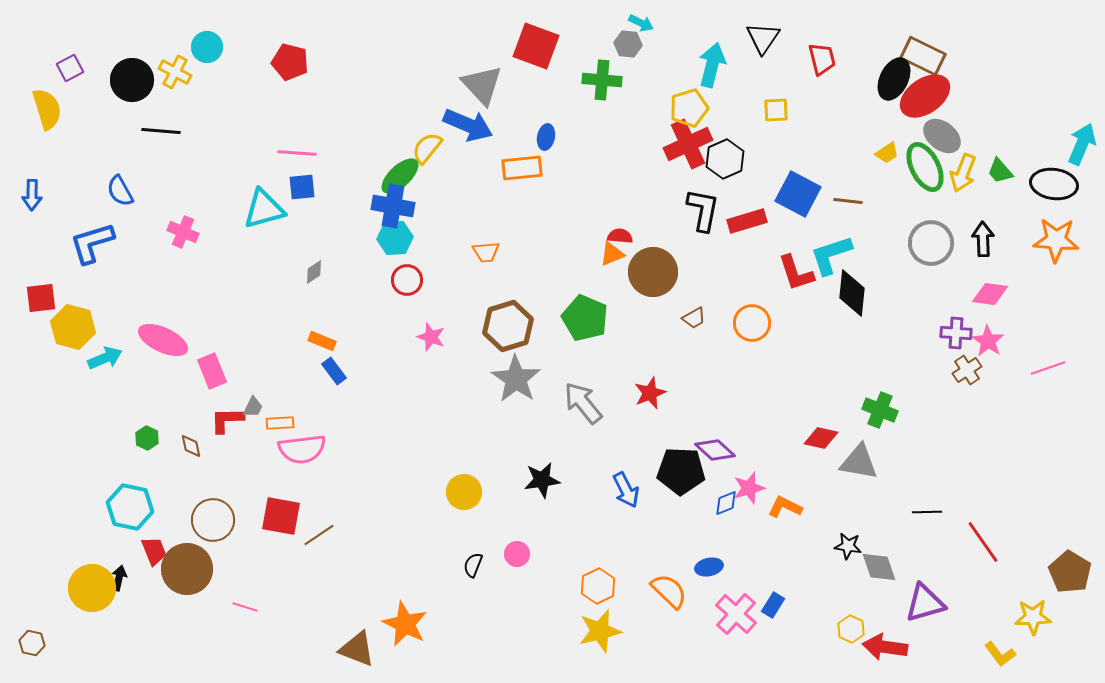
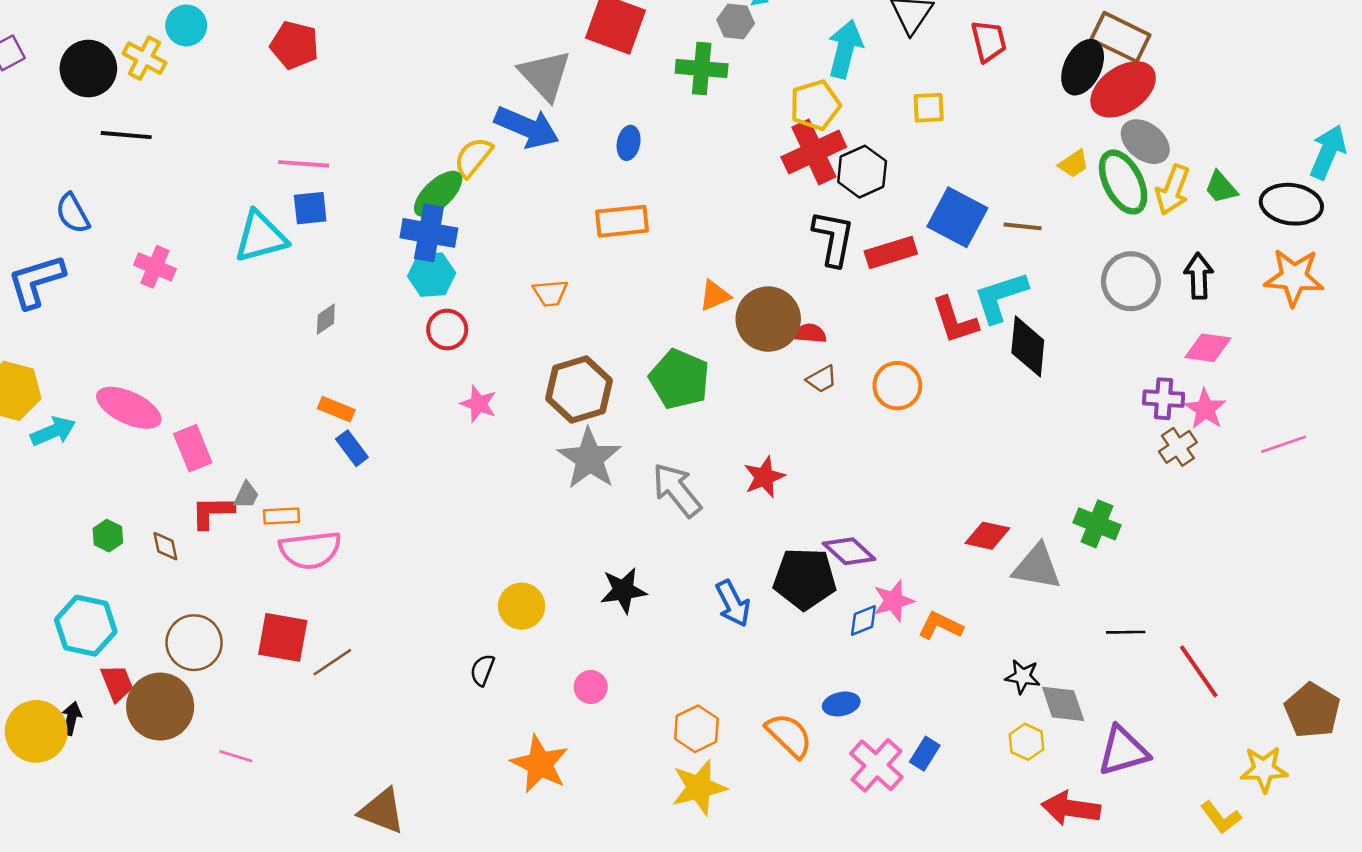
orange rectangle: (522, 168) -> (622, 221), moved
red semicircle: (620, 236) -> (810, 333), moved
green cross: (880, 410) -> (1097, 524), moved
black semicircle: (473, 565) -> (482, 670), moved
orange star: (405, 624) -> (540, 764), moved
yellow hexagon: (851, 629) -> (1027, 742), moved

